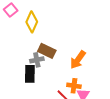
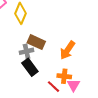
black rectangle: (30, 74) -> (30, 67), moved, turned -36

